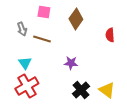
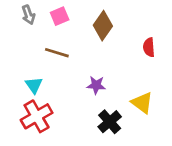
pink square: (44, 12) -> (60, 16), turned -32
gray arrow: (22, 29) -> (28, 15), moved
yellow triangle: (107, 90) -> (142, 103), moved

